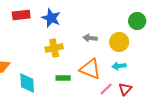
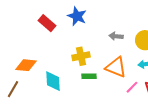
red rectangle: (21, 15) -> (47, 23), moved, turned 48
yellow cross: (54, 48) -> (81, 56), moved

